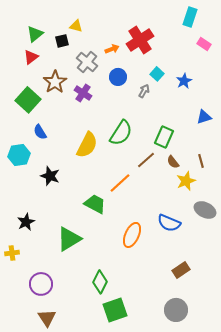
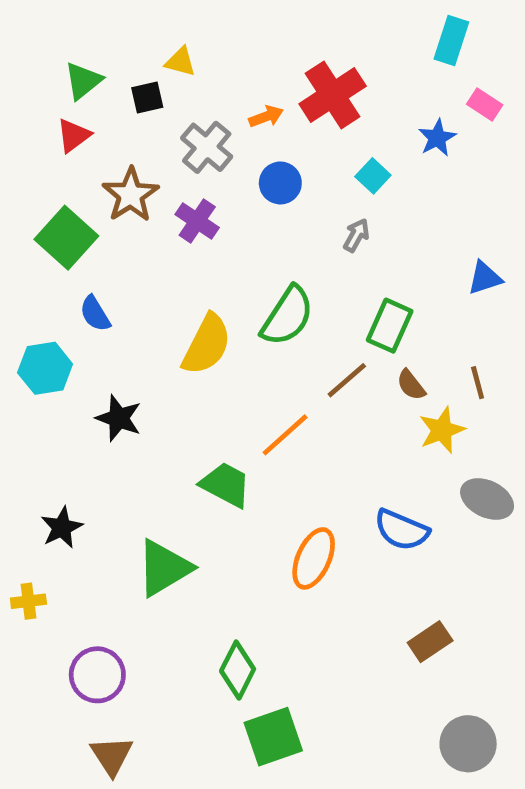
blue star: (184, 81) -> (437, 138), moved
gray arrow: (144, 91) -> (356, 235), moved
gray circle: (176, 310) -> (468, 744), moved

